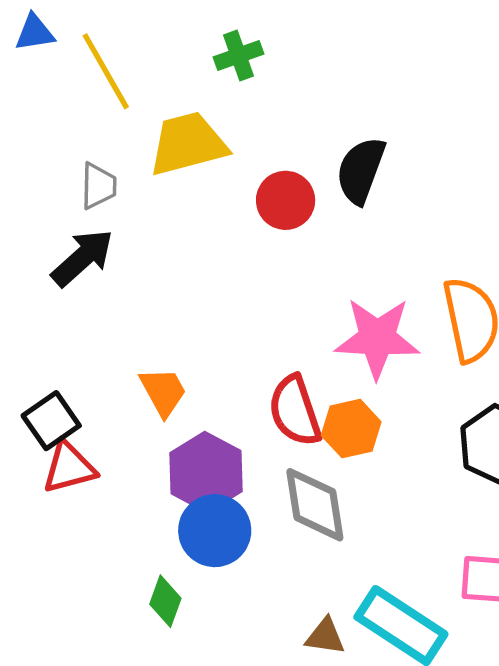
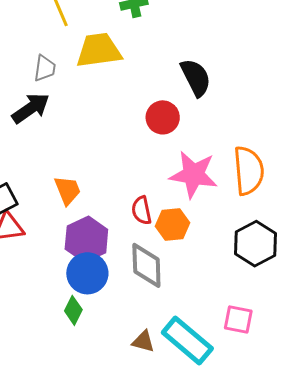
black semicircle: (361, 170) -> (196, 78), turned 126
red circle: (286, 200) -> (163, 117), moved
red semicircle: (295, 411) -> (142, 210), size x0.7
green diamond: (165, 601) -> (73, 310), moved

